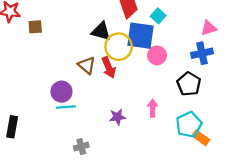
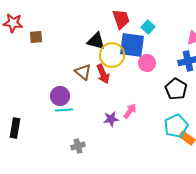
pink arrow: (153, 108) -> (130, 111), moved, turned 35

